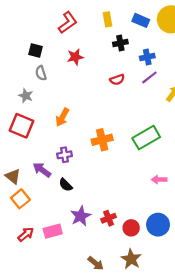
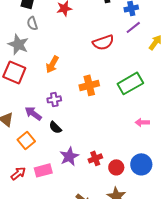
red semicircle: (117, 80) -> (103, 42), moved, size x1.5
gray star: (26, 96) -> (18, 44), size x1.5
orange square: (20, 199) -> (26, 140), moved

